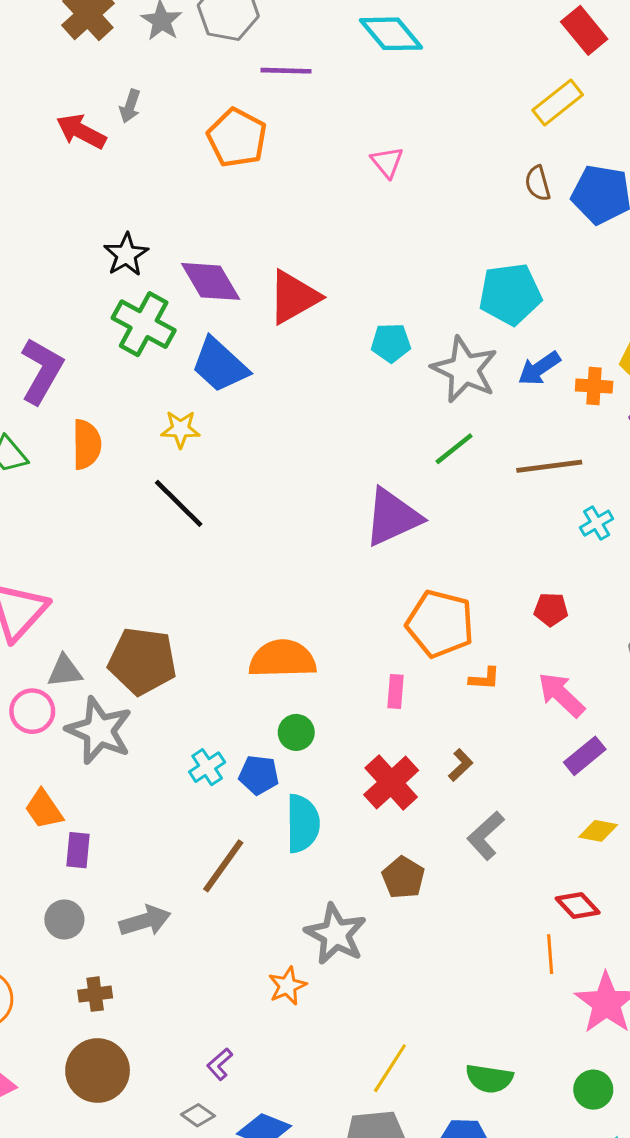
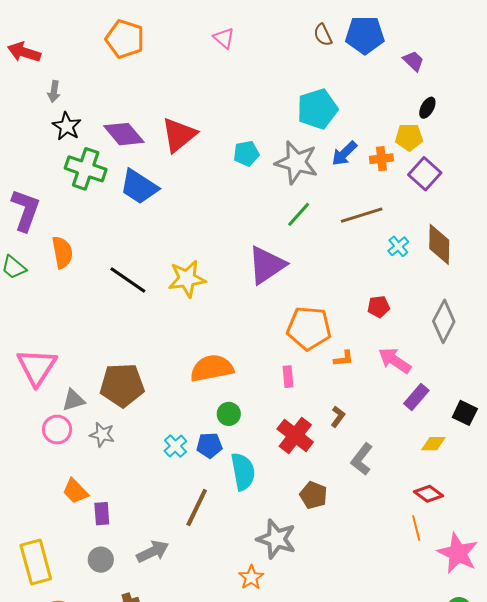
gray arrow: (130, 106) -> (54, 91), moved
yellow star: (181, 429) -> (187, 279), moved, size x1.5
gray star: (99, 731) -> (102, 435), size x0.6

